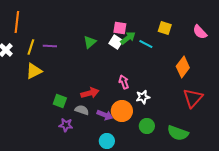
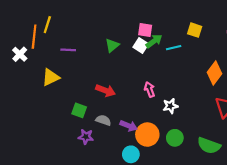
orange line: (17, 22) -> (34, 37), moved
cyan line: (146, 44) -> (174, 48), turned -40
yellow line: (31, 47) -> (47, 25), moved
red arrow: (90, 93) -> (106, 91), moved, turned 36
orange circle: (122, 111) -> (147, 135), moved

